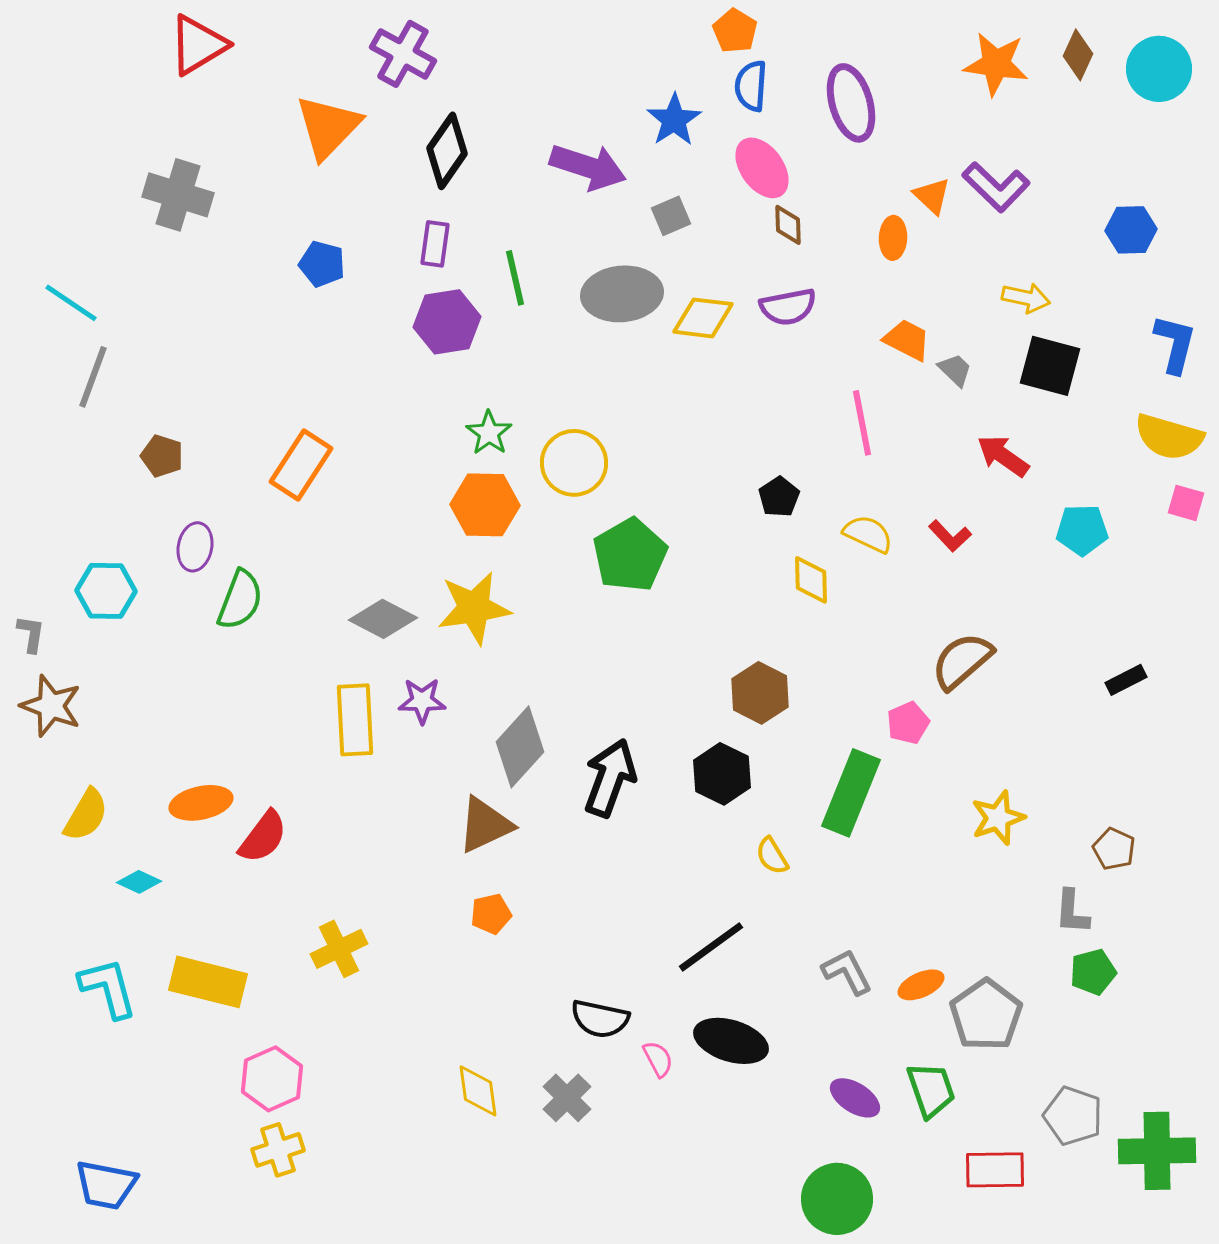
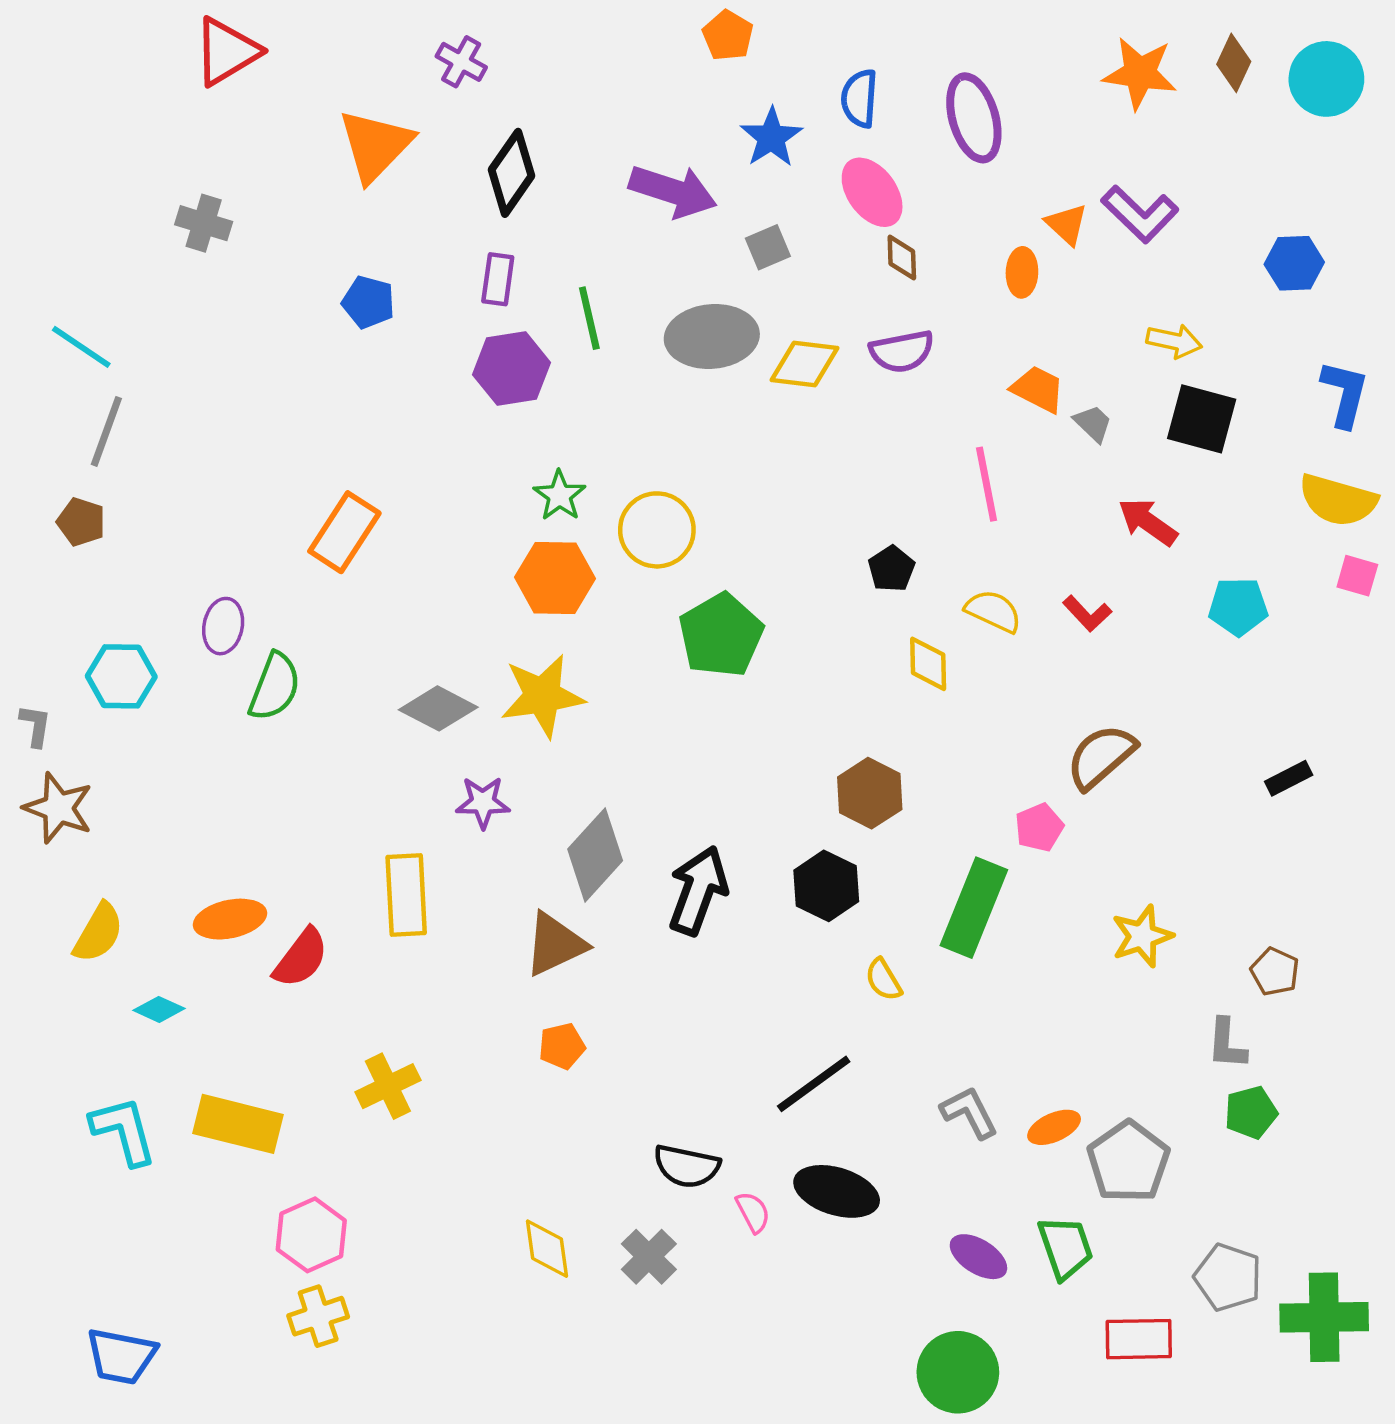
orange pentagon: (735, 31) -> (728, 35), moved
purple cross: (403, 54) -> (461, 62), size x0.7
gray cross: (178, 195) -> (204, 223), size x0.7
brown pentagon: (162, 456) -> (81, 522), moved
yellow rectangle: (355, 720) -> (406, 895), moved

